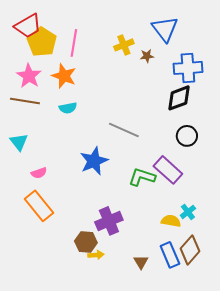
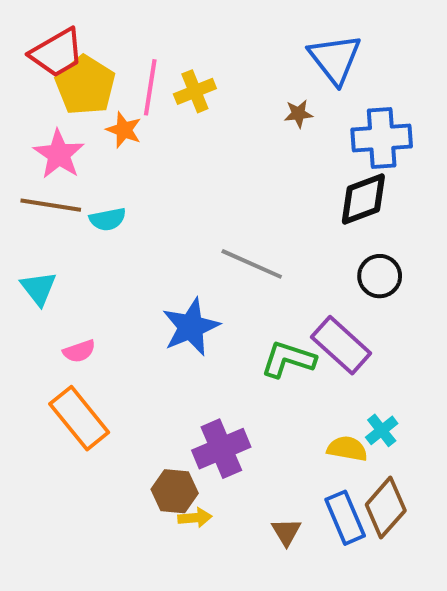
yellow cross: (124, 45) -> (195, 91), moved
orange star: (64, 76) -> (124, 130), moved, size x0.7
cyan semicircle: (68, 108) -> (108, 219), moved

